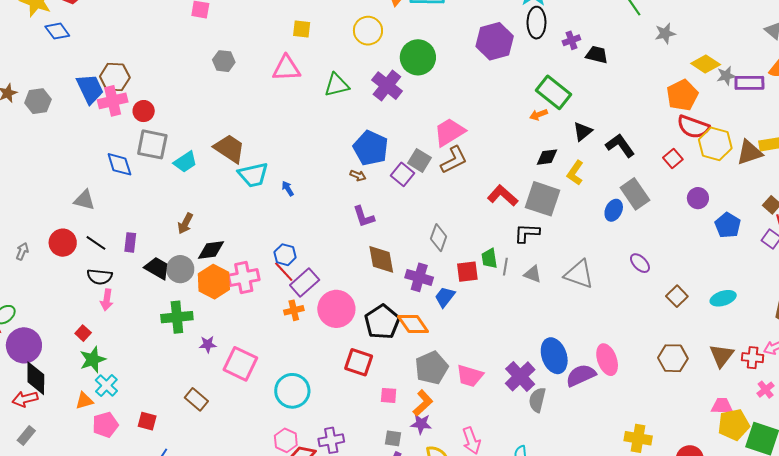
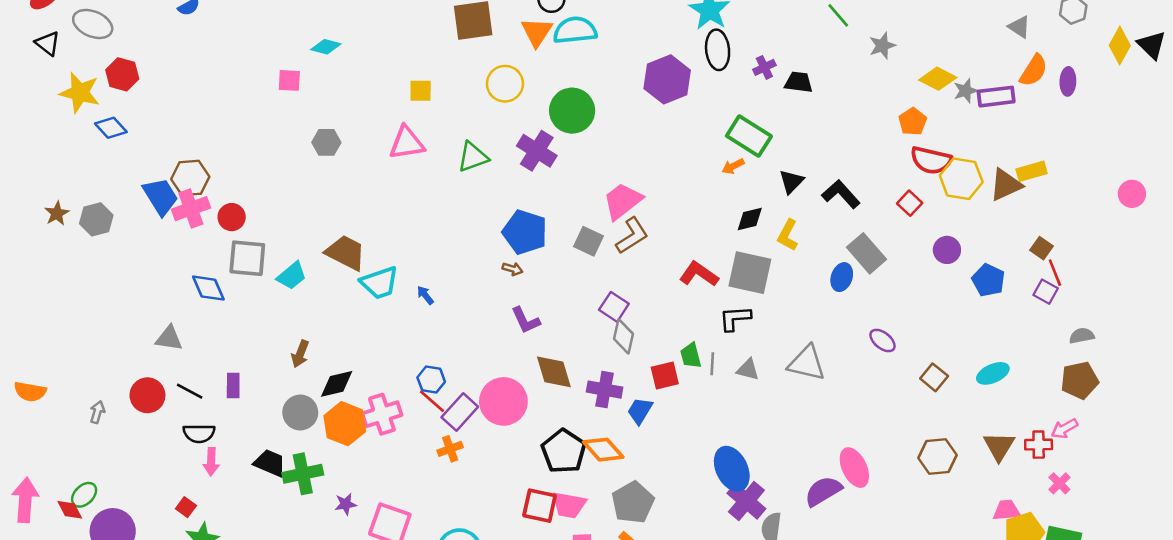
orange pentagon: (682, 95) -> (913, 122), size x0.7
purple square: (403, 174) -> (614, 307), moved
black trapezoid: (157, 268) -> (270, 463), moved
pink circle: (336, 309) -> (503, 401), moved
blue ellipse: (554, 356) -> (732, 469), moved
pink trapezoid: (470, 376) -> (569, 505), moved

